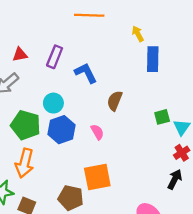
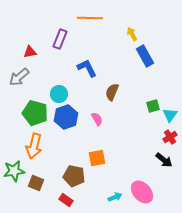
purple rectangle: (55, 57) -> (60, 39), moved
blue rectangle: (153, 59) -> (145, 56), turned -30
orange square: (97, 177) -> (97, 158), size x0.7
black arrow: (175, 179) -> (164, 160), turned 102

